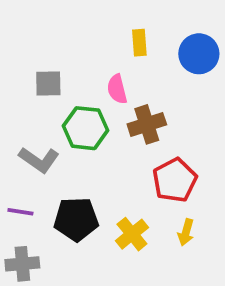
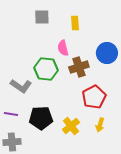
blue circle: (199, 54) -> (107, 53), moved
gray square: (48, 84) -> (42, 17), moved

